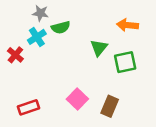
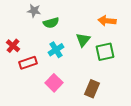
cyan cross: (37, 37) -> (56, 50), moved
pink square: (77, 99) -> (54, 83), moved
red rectangle: (28, 107) -> (28, 63), moved

